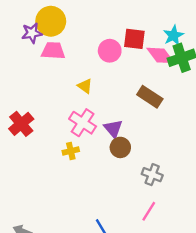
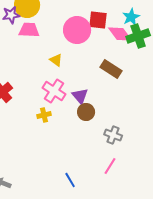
pink circle: (110, 51) -> (77, 30), size x1.4

